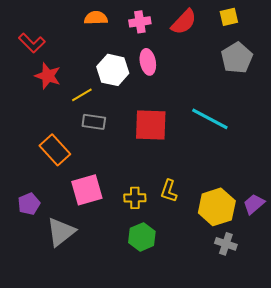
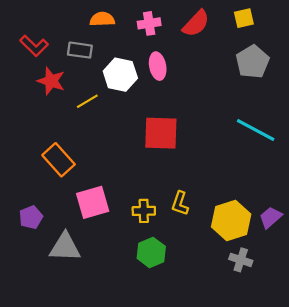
cyan line: (210, 119) -> (256, 130), moved
gray rectangle: (94, 122) -> (80, 50), moved
gray triangle: (61, 232) -> (65, 247), turned 40

